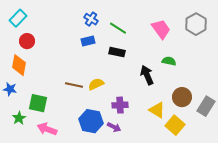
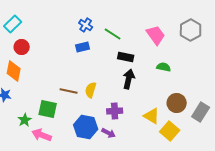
black rectangle: (117, 52) -> (126, 57), moved
black arrow: (147, 75) -> (129, 79), moved, turned 36
yellow semicircle: (96, 84) -> (91, 90), turned -49
green square: (38, 103) -> (48, 109), moved
green star: (19, 118) -> (25, 120), moved

